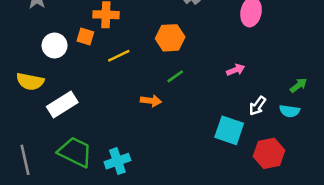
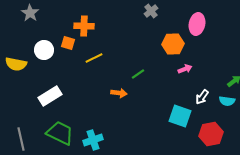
orange hexagon: (170, 38) -> (173, 44), moved
yellow semicircle: (30, 81) -> (16, 64), moved

